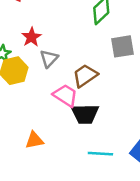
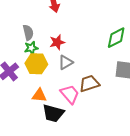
black trapezoid: (85, 114) -> (53, 113), moved
orange triangle: (34, 140) -> (39, 95), moved

